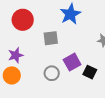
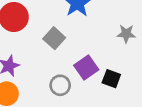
gray square: (51, 38) -> (54, 38), turned -35

